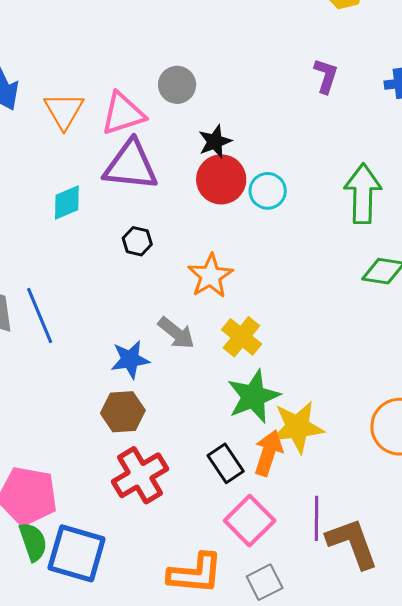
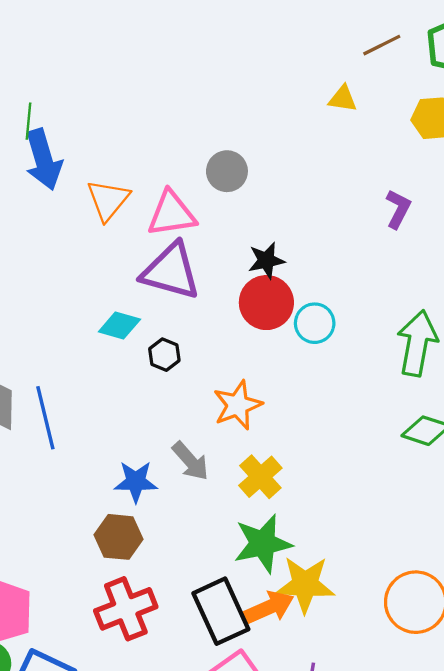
gray circle: (177, 85) -> (227, 171), moved
cyan diamond: (67, 203) -> (119, 326), moved, turned 30
orange arrow: (268, 453) -> (269, 607), turned 39
black rectangle: (226, 463) -> (221, 611), size x1.5

